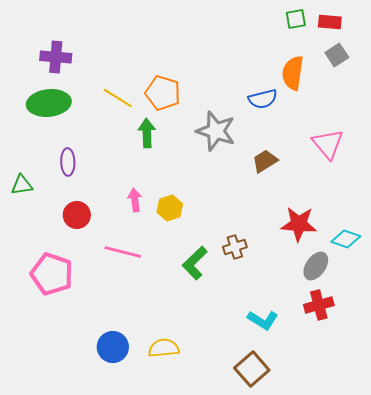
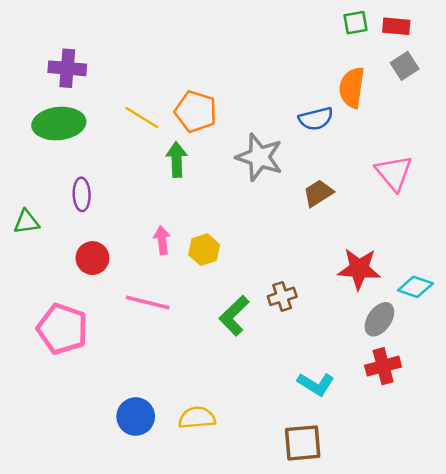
brown square: (252, 369) -> (303, 443), turned 36

